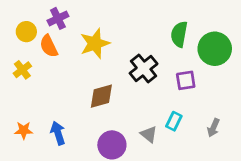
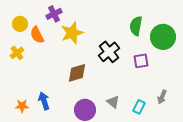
purple cross: (58, 18) -> (54, 14), moved
cyan rectangle: (174, 121) -> (139, 107), moved
orange star: (24, 130) -> (22, 106), moved

